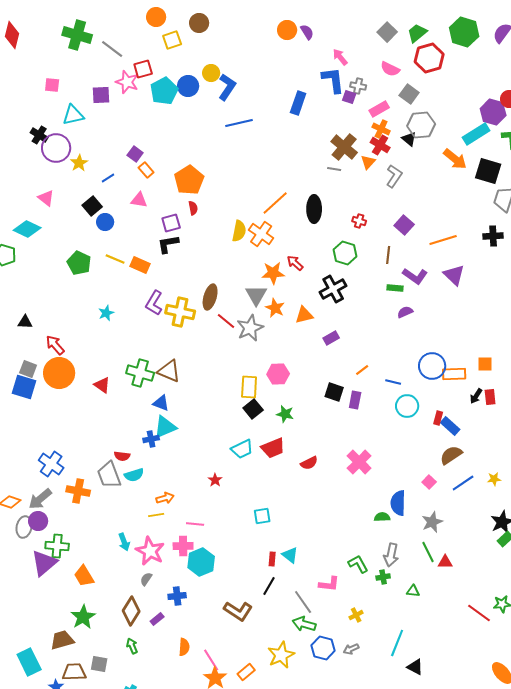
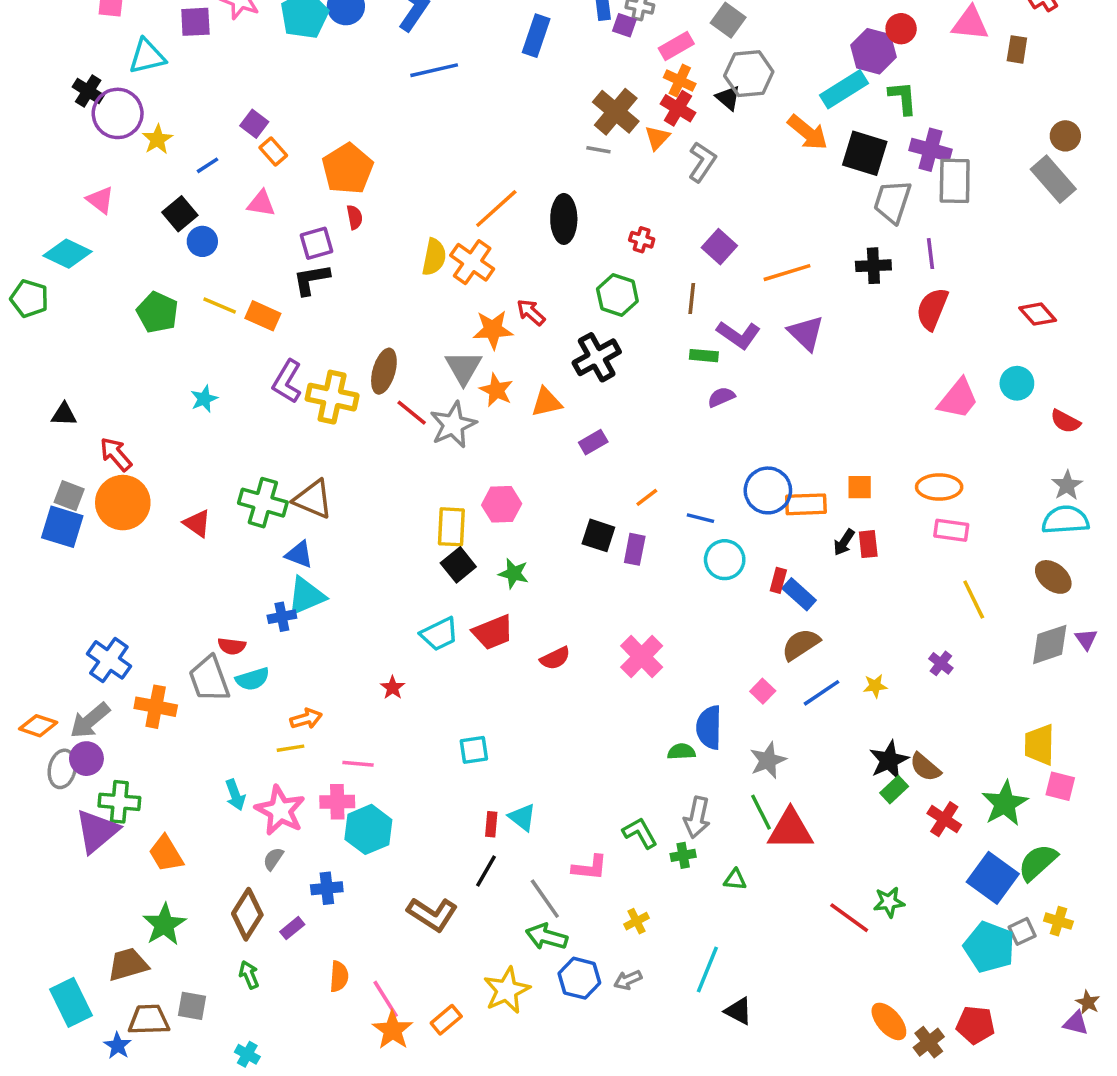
red triangle: (445, 562) -> (790, 829), size x1.8

